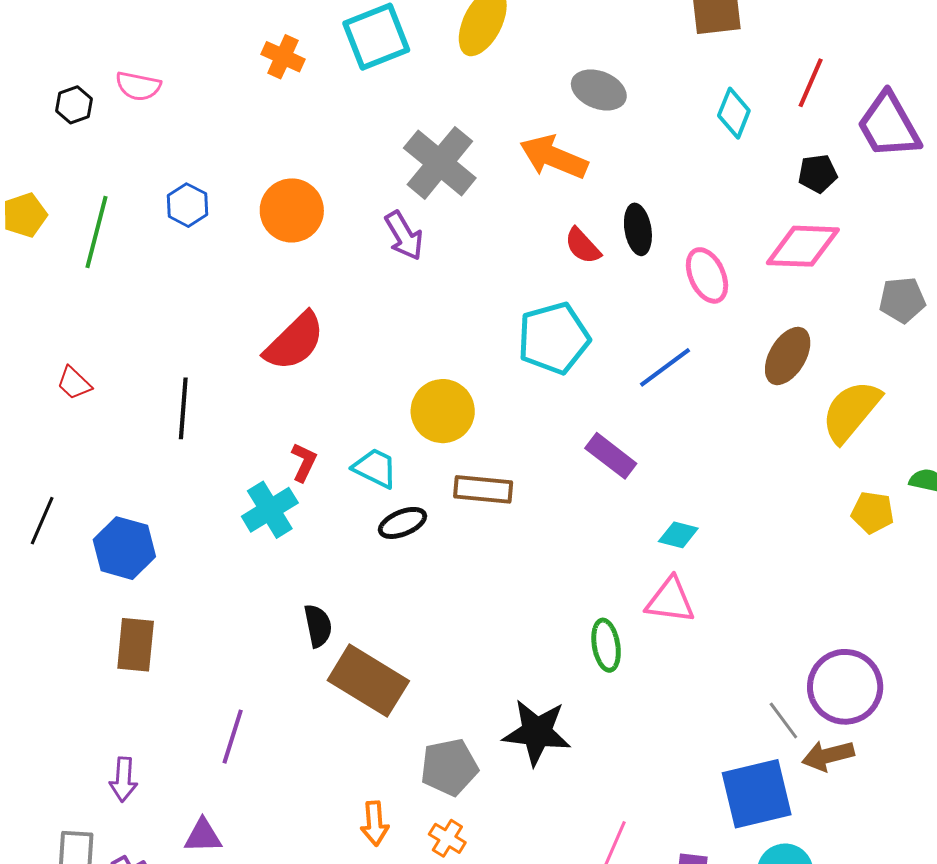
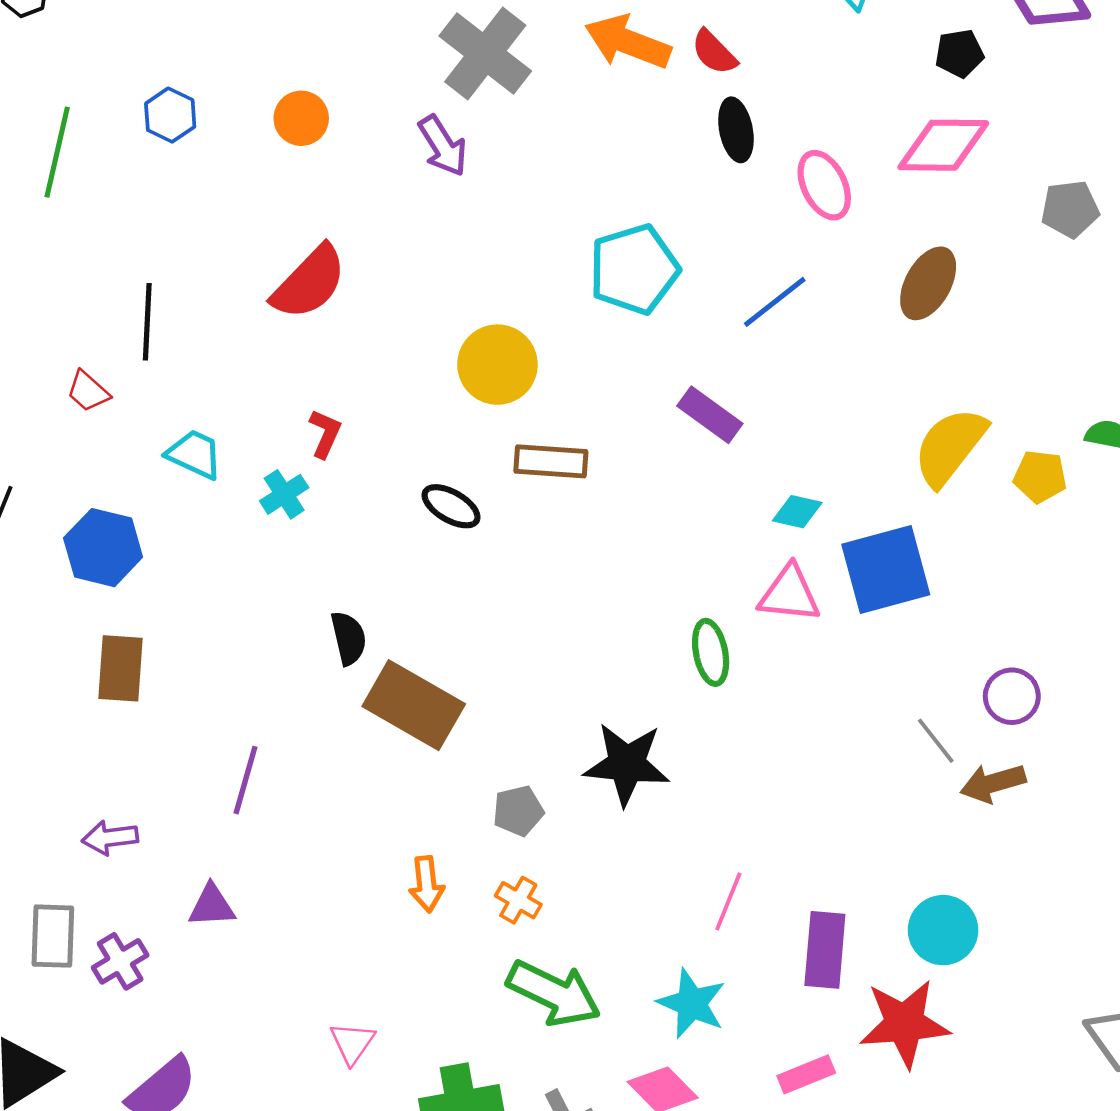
orange circle: (292, 210) -> (301, 118), size x0.7
red semicircle: (583, 246) -> (714, 52), moved
red trapezoid: (74, 383) -> (88, 391), moved
black line: (183, 408) -> (147, 322), moved
yellow semicircle: (851, 411) -> (950, 447), moved
cyan trapezoid: (375, 468) -> (194, 454), moved
cyan cross: (270, 510) -> (284, 494), size x0.7
black ellipse: (403, 523) -> (451, 506), turned 54
purple circle: (845, 687) -> (1012, 696), size x0.6
gray pentagon: (449, 767) -> (518, 811), size x0.7
purple arrow: (123, 779) -> (110, 838), turned 81
blue square: (757, 794) -> (886, 569), moved

